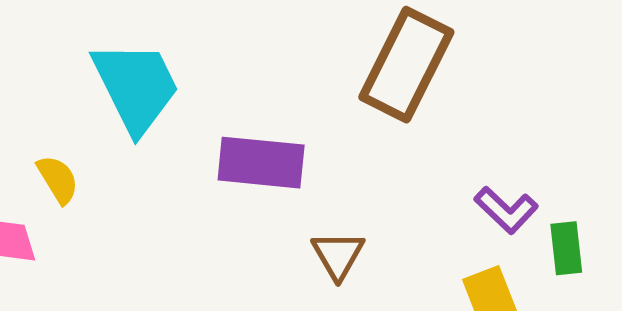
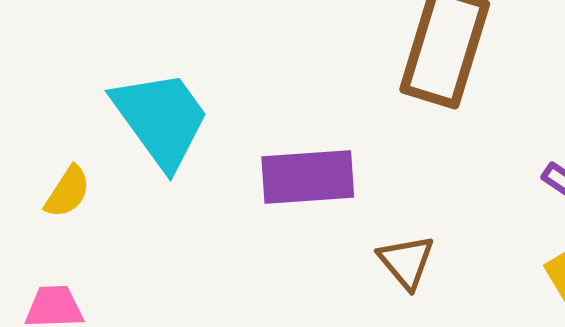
yellow semicircle: (58, 179) -> (68, 192), moved, turned 74

